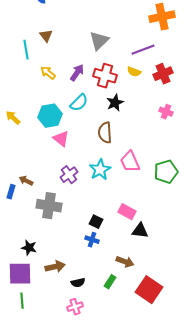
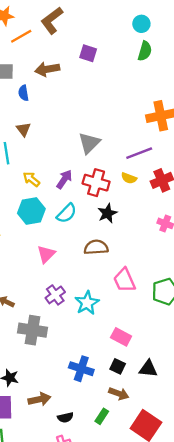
brown triangle: (46, 36) -> (23, 129), moved
cyan hexagon: (50, 116) -> (31, 211), moved
brown semicircle: (105, 133) -> (96, 247), turned 90
pink triangle: (61, 139) -> (46, 254), turned 36
cyan star: (100, 170) -> (87, 303), moved
black square: (96, 222) -> (118, 366), moved
black triangle: (140, 231) -> (148, 369), moved
blue cross: (92, 240) -> (81, 369), size x1.5

